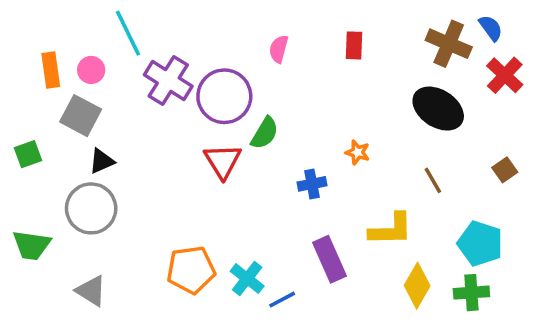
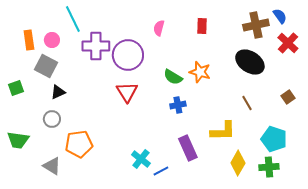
brown cross: (449, 44) -> (256, 25), turned -35
purple cross: (168, 80) -> (96, 46), turned -32
green semicircle: (265, 133) -> (173, 77), moved, turned 90
orange star: (358, 152) -> (200, 72), moved, size x1.5
gray circle: (91, 208) -> (52, 119), size x0.6
orange pentagon: (191, 270) -> (79, 144), moved

